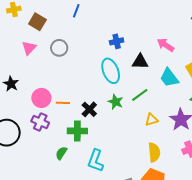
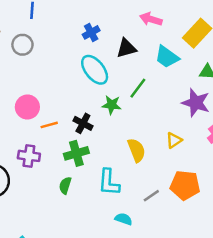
gray circle: (59, 48) -> (22, 45), moved
pink circle: (41, 98) -> (27, 107), moved
yellow triangle: (152, 120) -> (174, 140), moved
yellow semicircle: (154, 152) -> (136, 150), moved

